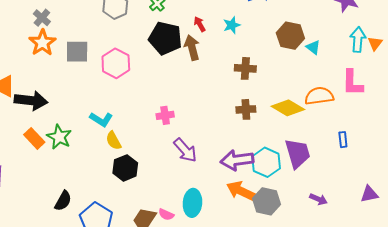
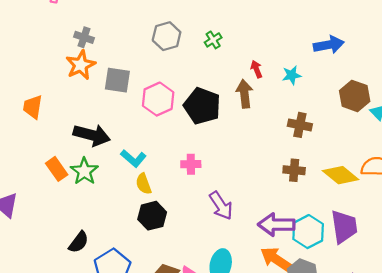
gray cross: (42, 18) -> (84, 37), turned -30
black pentagon: (165, 38) -> (202, 106), moved
black arrow: (31, 101) -> (92, 135), moved
pink cross: (165, 115) -> (191, 164), moved

